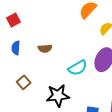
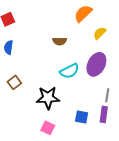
brown semicircle: (45, 48) -> (60, 41), moved

